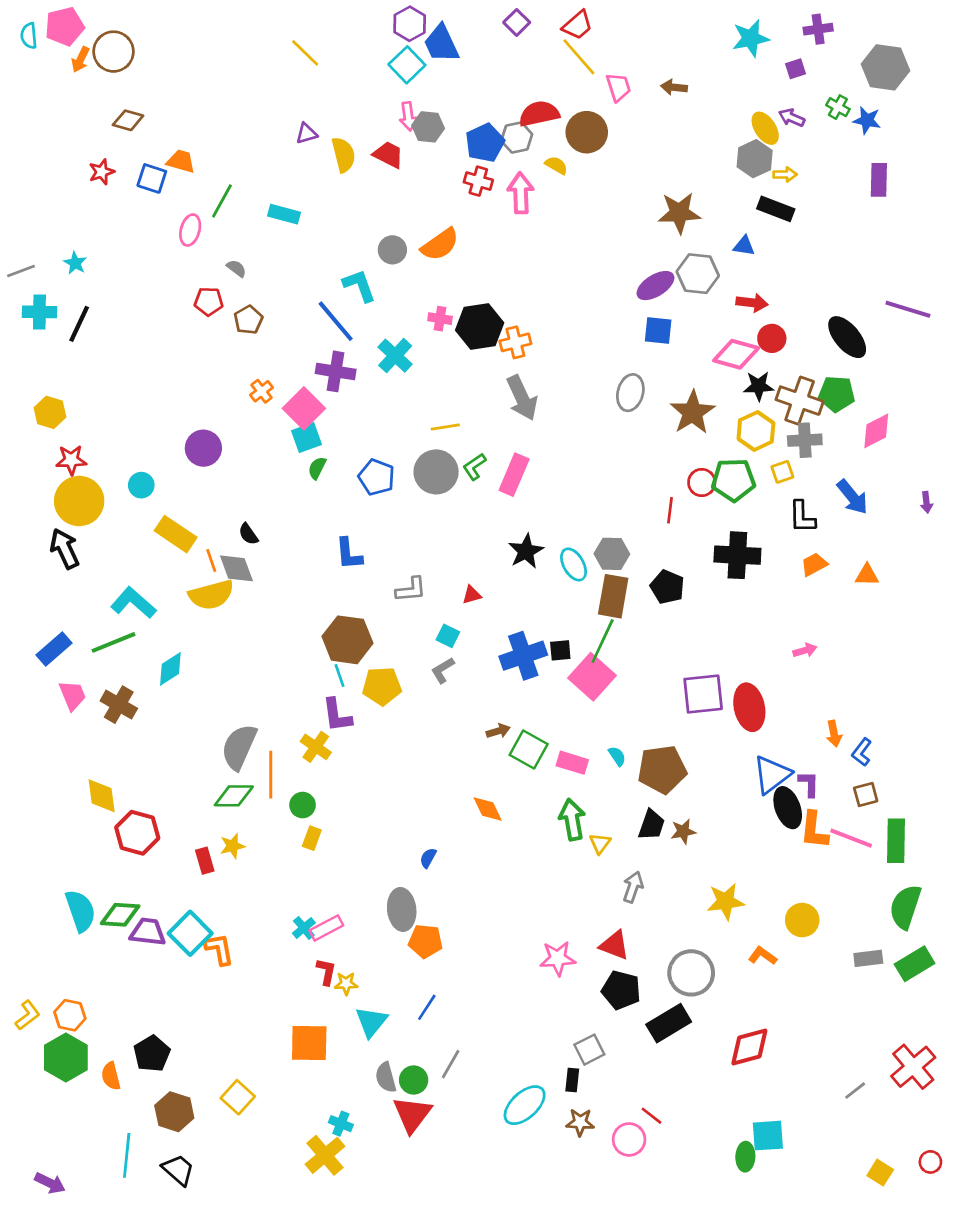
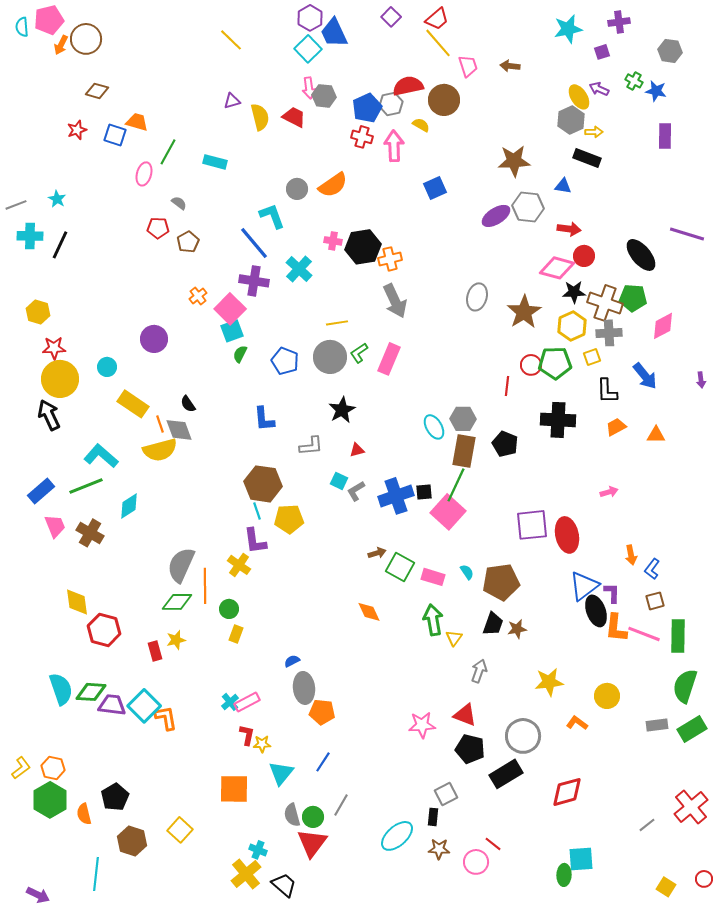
gray hexagon: (885, 67) -> (670, 51), size x0.7
blue square: (658, 330) -> (435, 188), moved, turned -30
black star: (526, 551) -> (342, 410), moved
gray L-shape: (443, 670) -> (356, 491), moved
blue semicircle: (428, 858) -> (292, 661), moved, turned 35
black trapezoid: (178, 1170) -> (284, 885), moved

